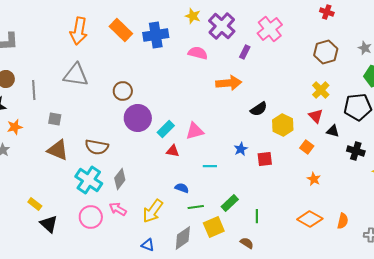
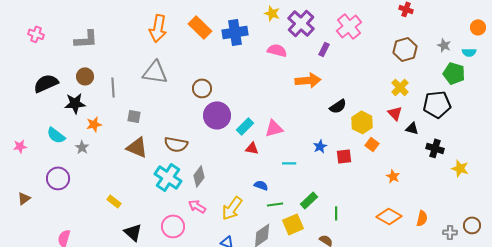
orange square: (307, 147) -> (372, 144), moved
pink circle: (91, 217) -> (173, 226), moved
black triangle: (49, 224) -> (133, 232), moved

